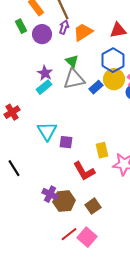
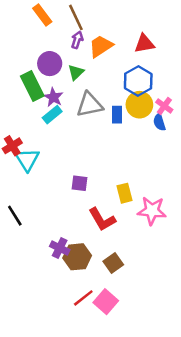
green rectangle: (21, 26) -> (32, 86), moved, size x1.6
purple circle: (42, 34) -> (50, 64), moved
green triangle: (72, 61) -> (76, 72), moved, turned 32
blue rectangle: (96, 87) -> (117, 115), turned -48
cyan triangle: (47, 131) -> (27, 160), moved

